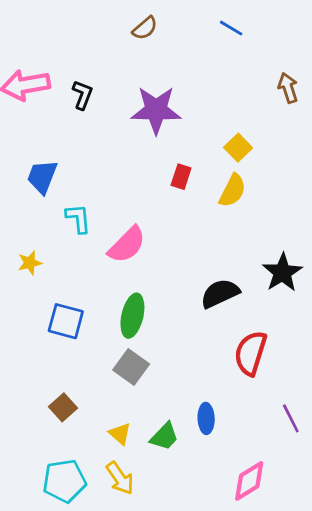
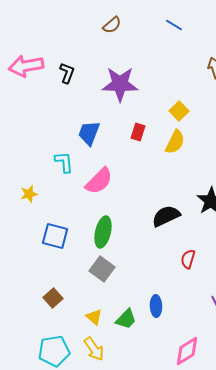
blue trapezoid: (42, 177) -> (89, 133), moved
red semicircle: (251, 353) -> (188, 259), size x0.6

